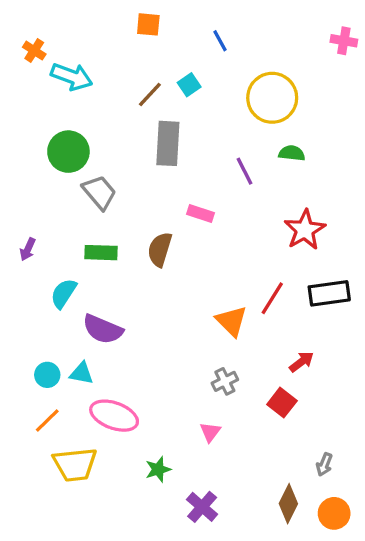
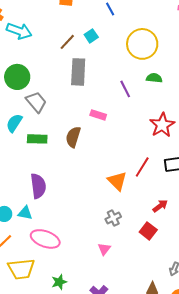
cyan semicircle: (64, 293) -> (14, 123), moved
purple semicircle: (103, 329) -> (38, 186), turned -120
green star: (158, 469) -> (59, 282), moved

